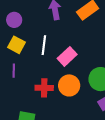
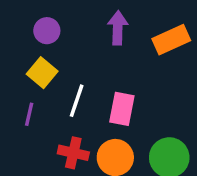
white line: (44, 45) -> (77, 101), moved
pink rectangle: (67, 56) -> (122, 109), turned -48

